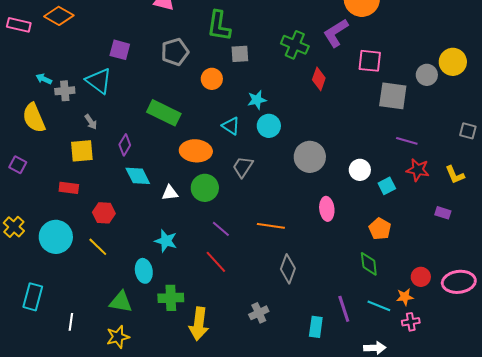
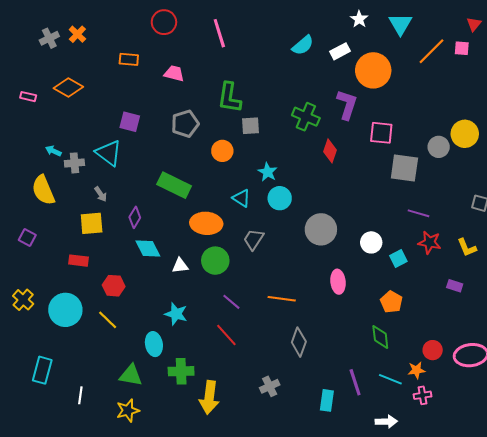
pink rectangle: (19, 25) -> (28, 97), size x0.7
purple L-shape: (336, 33) -> (347, 105), turned 140
cyan star: (257, 100) -> (268, 172), turned -30

